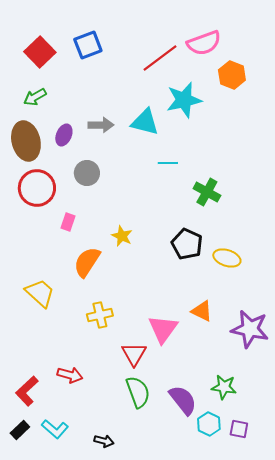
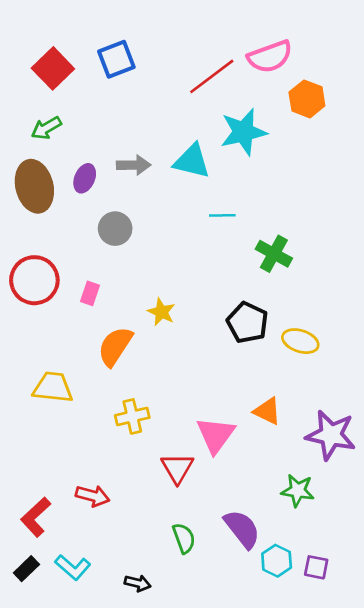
red circle: (37, 188) -> (34, 280), moved
yellow trapezoid: (40, 293) -> (53, 387), turned -36
green star: (224, 387) -> (298, 491), moved
green semicircle: (138, 392) -> (184, 538), moved, size x0.7

